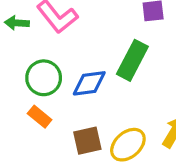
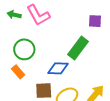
blue diamond: (89, 83) -> (58, 68), moved

